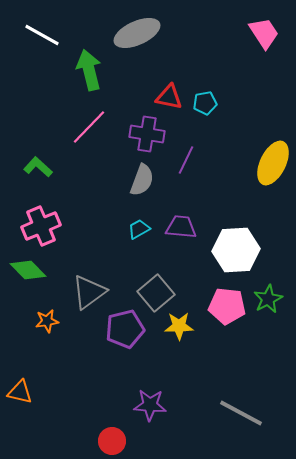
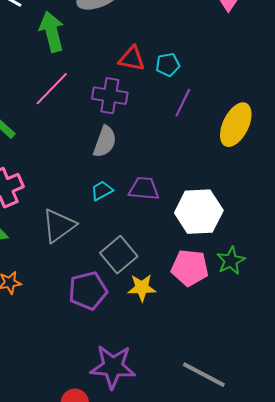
purple line: (186, 160) -> (183, 103), moved
gray triangle: (89, 292) -> (59, 226), moved
purple star: (150, 405) -> (113, 367), size x1.4

